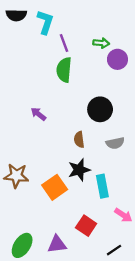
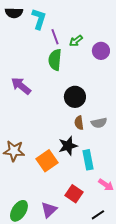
green arrow: (101, 43) -> (76, 41), moved, turned 136
black circle: (100, 109) -> (75, 97), moved
purple arrow: (38, 114) -> (21, 86), moved, size x1.5
brown semicircle: (79, 140) -> (79, 123), moved
purple triangle: (57, 244) -> (49, 210), turned -36

